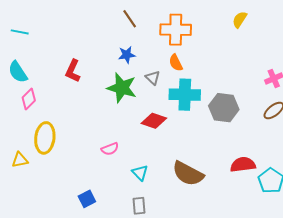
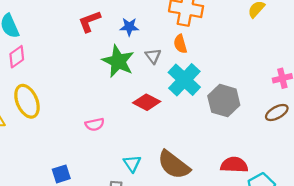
red L-shape: (73, 71) -> (90, 21), moved, turned 35
cyan cross: (185, 95) -> (184, 80), turned 32
yellow ellipse: (45, 138) -> (27, 101), turned -40
cyan triangle: (140, 173) -> (132, 164), moved

